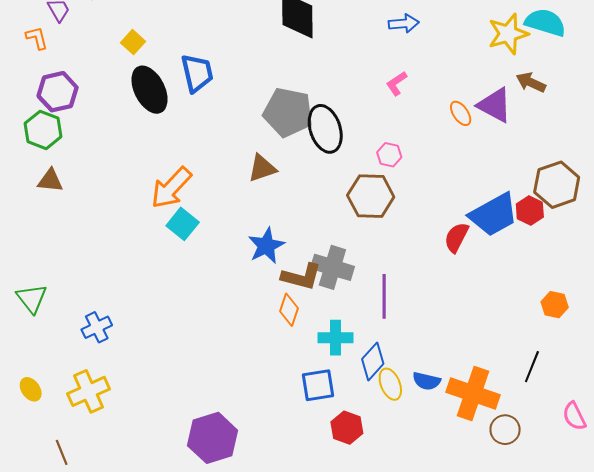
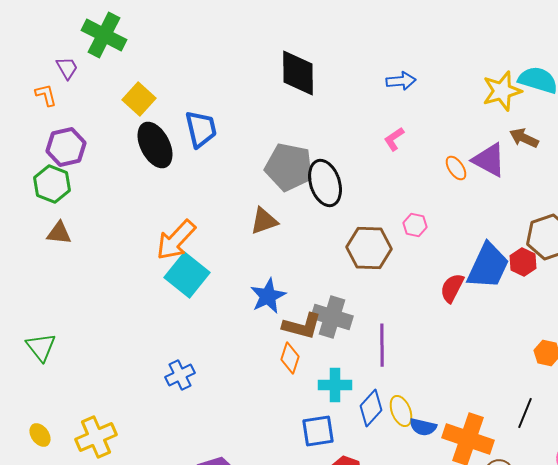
yellow square: (133, 42) -> (139, 99), size x1.4
pink hexagon: (389, 155) -> (415, 225), moved
blue trapezoid: (494, 215) -> (488, 266), turned -36
cyan square: (183, 224) -> (187, 275), size x1.4
blue cross: (97, 327) -> (180, 375), moved
yellow ellipse: (390, 384) -> (401, 411), moved

